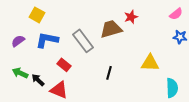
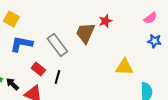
brown trapezoid: (111, 29) -> (85, 33), turned -50
black line: (109, 73) -> (57, 77), moved

